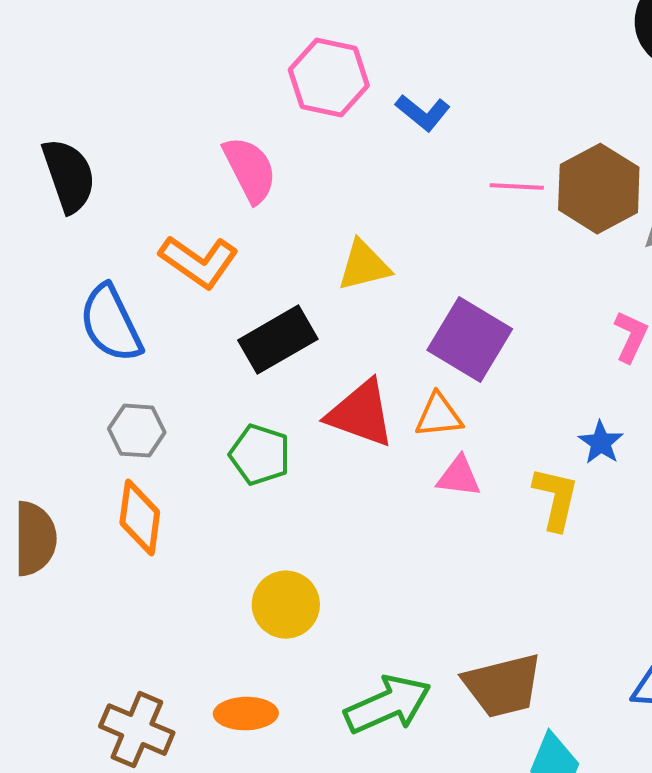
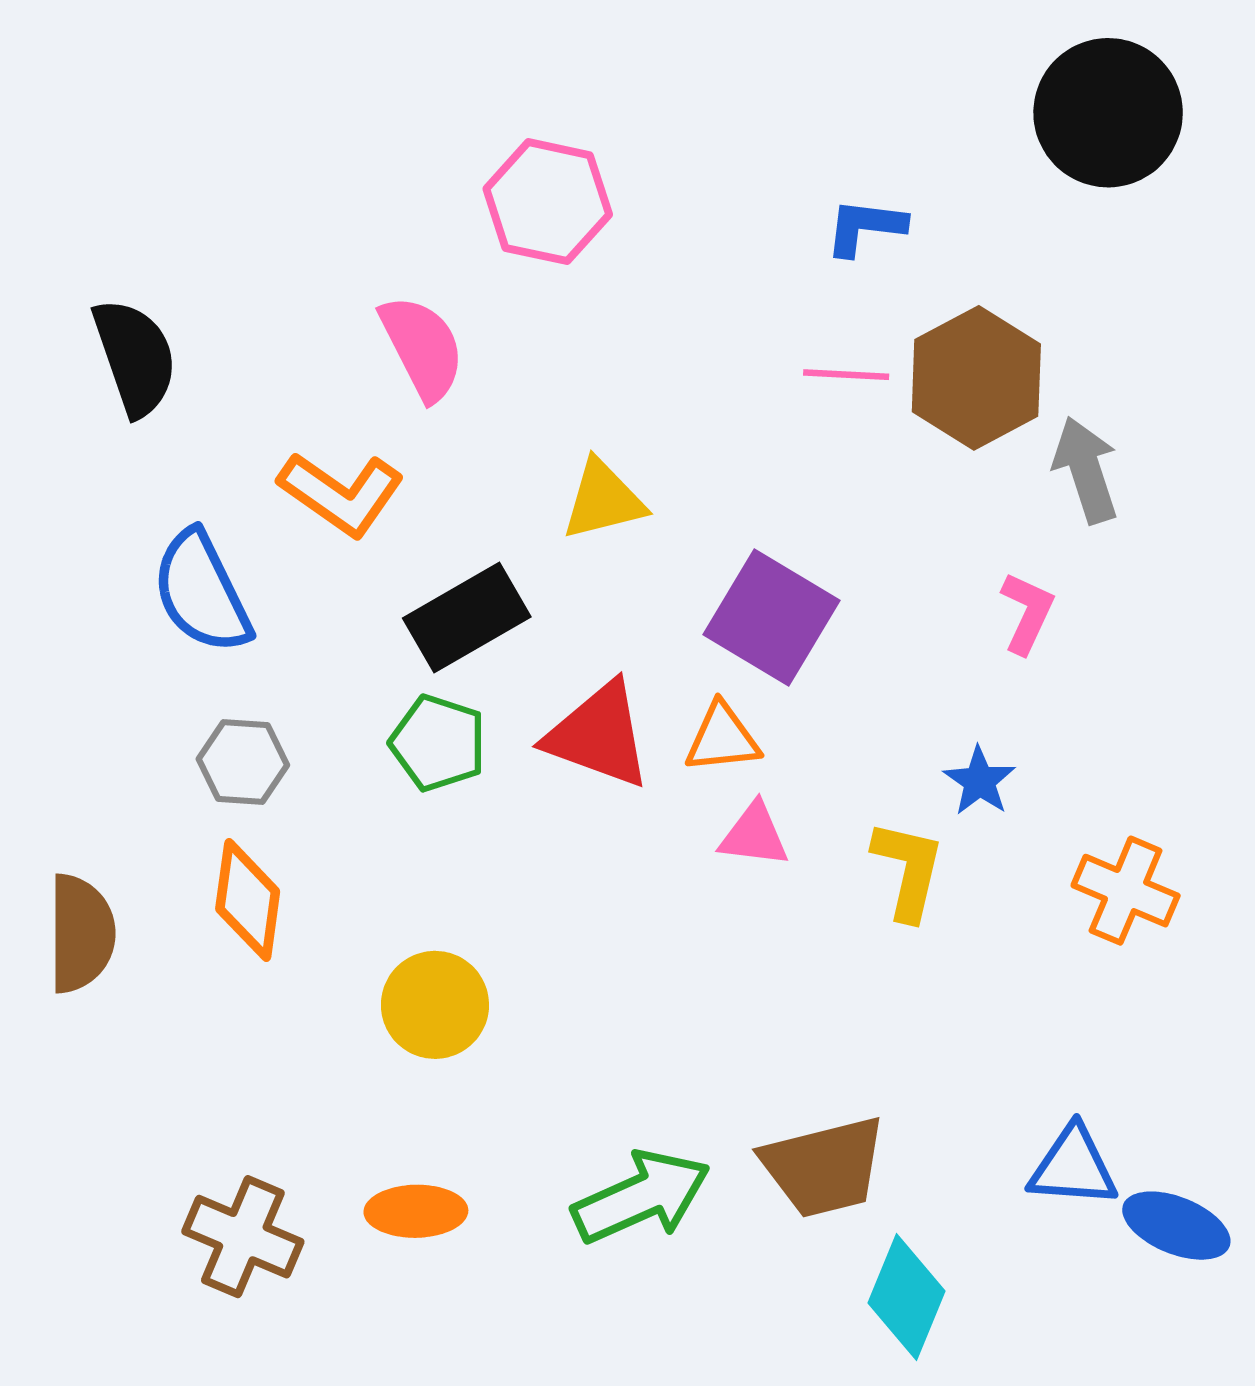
blue L-shape: (423, 113) -> (865, 227), moved, turned 148
green pentagon: (260, 455) -> (438, 743), moved
yellow circle: (286, 605) -> (435, 1005), moved

